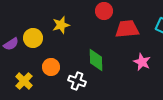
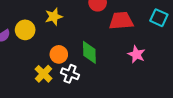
orange circle: (51, 67) -> (59, 54), moved
yellow cross: (24, 81) -> (43, 74), moved

